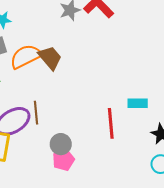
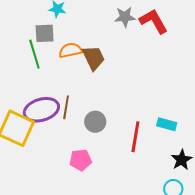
orange semicircle: (26, 56) -> (70, 50), size x0.7
gray circle: (61, 144) -> (95, 122), moved

